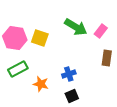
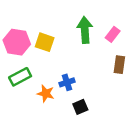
green arrow: (76, 27) -> (85, 30), turned -125
blue cross: (69, 74) -> (67, 82), moved

